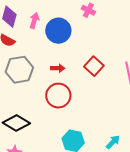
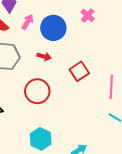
pink arrow: (34, 21) -> (28, 22), moved
red arrow: (58, 68) -> (44, 56), moved

